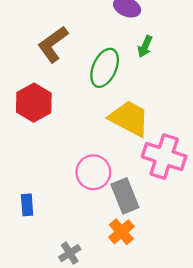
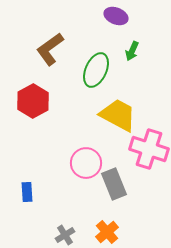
orange cross: (121, 232) -> (107, 232), moved

